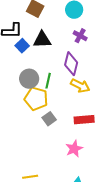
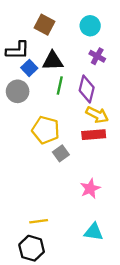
gray circle: (29, 79) -> (18, 91), moved
green line: (48, 81) -> (60, 85), moved
red rectangle: (84, 120) -> (94, 135), moved

